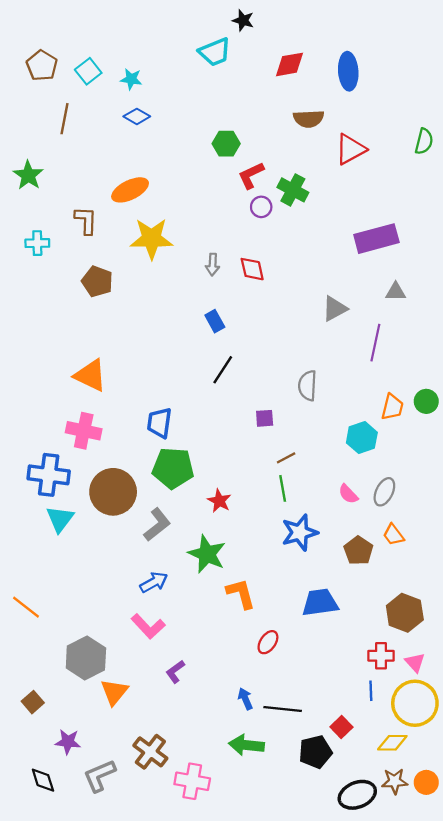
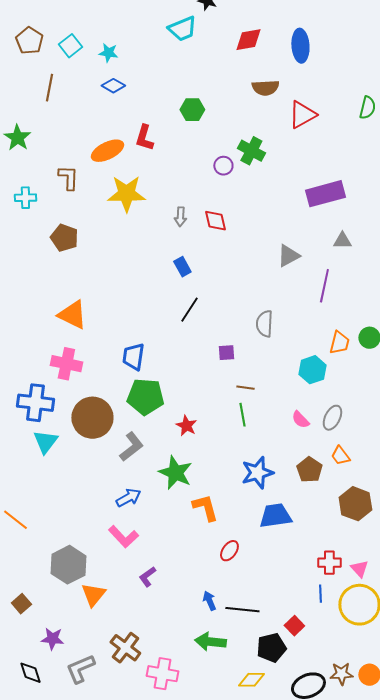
red L-shape: (251, 175) -> (144, 138), moved, turned -48
brown pentagon: (97, 282) -> (64, 238), moved
brown line: (286, 458) -> (245, 388), turned 36
blue star: (300, 533) -> (257, 473), moved
brown hexagon: (405, 613) -> (355, 504), moved
yellow diamond: (392, 743) -> (251, 680), moved

